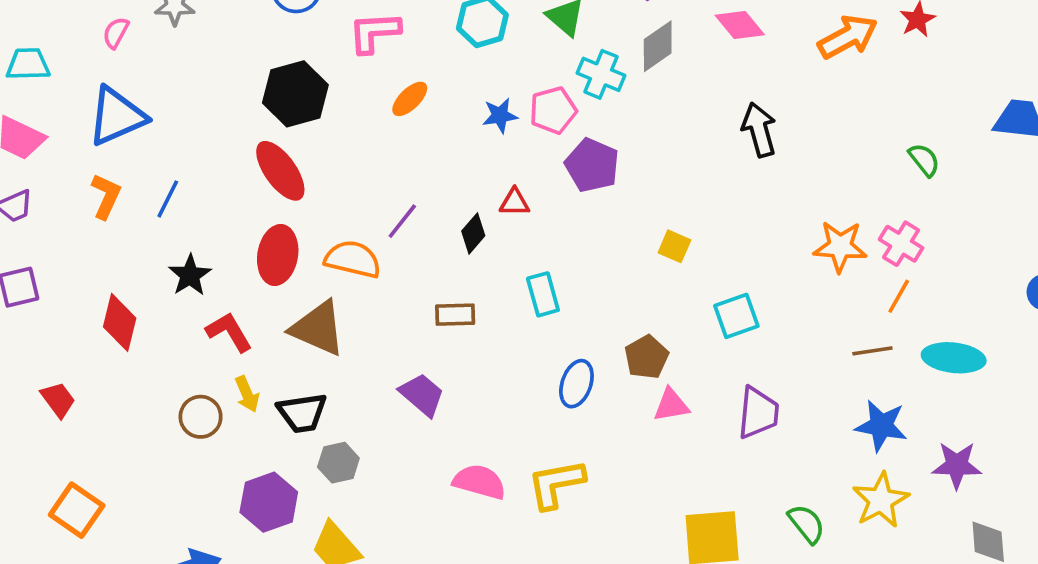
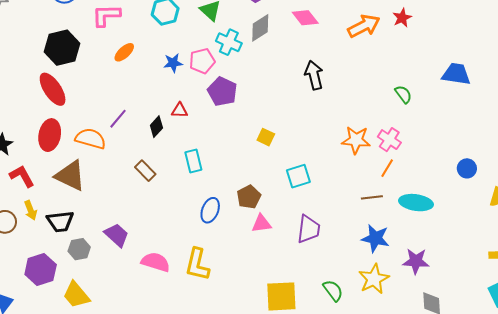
brown rectangle: (455, 315) -> (145, 171), turned 45
purple trapezoid: (422, 395) -> (117, 235), moved
yellow L-shape: (556, 484) -> (197, 264), turned -68

